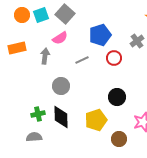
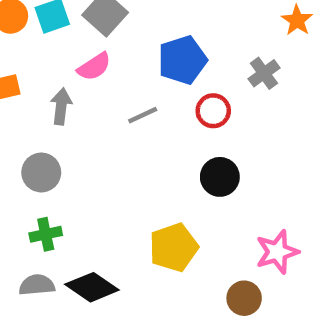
gray circle: (61, 86) -> (41, 172), moved
black circle: (117, 97) -> (220, 177), moved
black diamond: (61, 117) -> (92, 287), moved, turned -55
brown circle: (119, 139) -> (244, 298), moved

